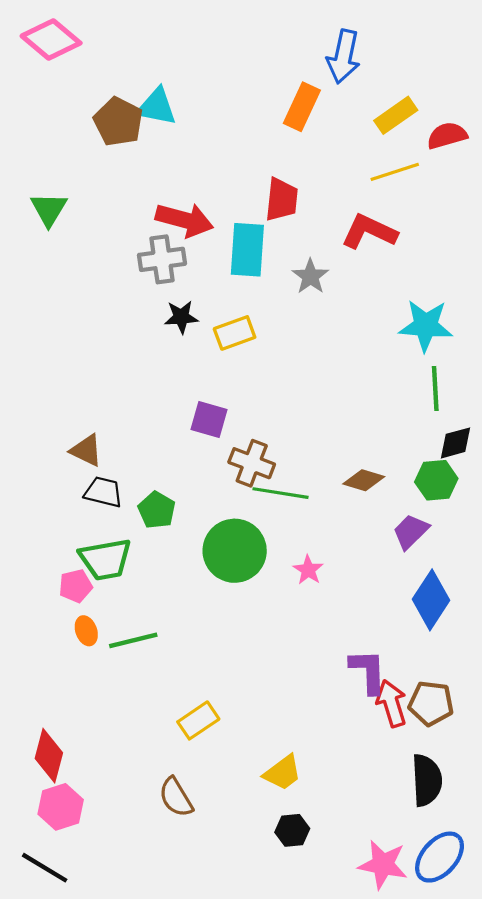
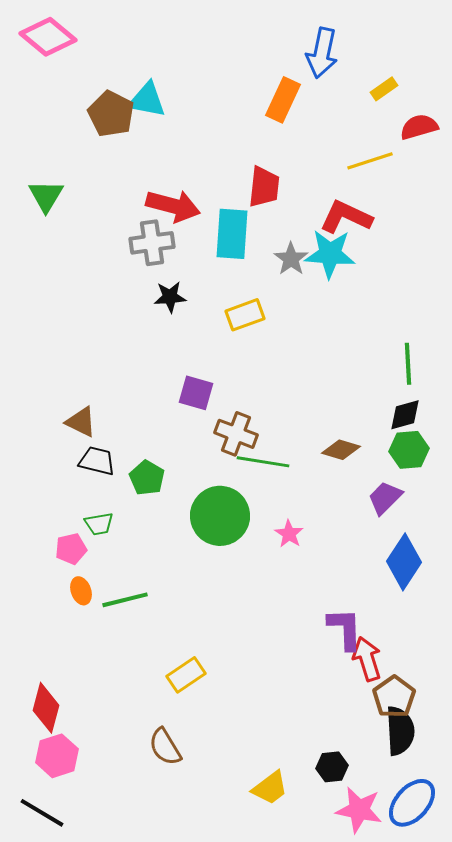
yellow rectangle: (396, 115) -> (384, 89), moved, size x0.7
cyan star: (426, 326) -> (330, 254), moved
yellow rectangle: (235, 333) -> (245, 315), moved
black diamond: (456, 443) -> (405, 415), moved
green trapezoid: (105, 559) -> (99, 524), size x0.6
brown pentagon: (431, 703) -> (394, 697), moved, turned 30
yellow trapezoid: (283, 773) -> (270, 788), moved
black hexagon: (292, 830) -> (332, 767), moved

